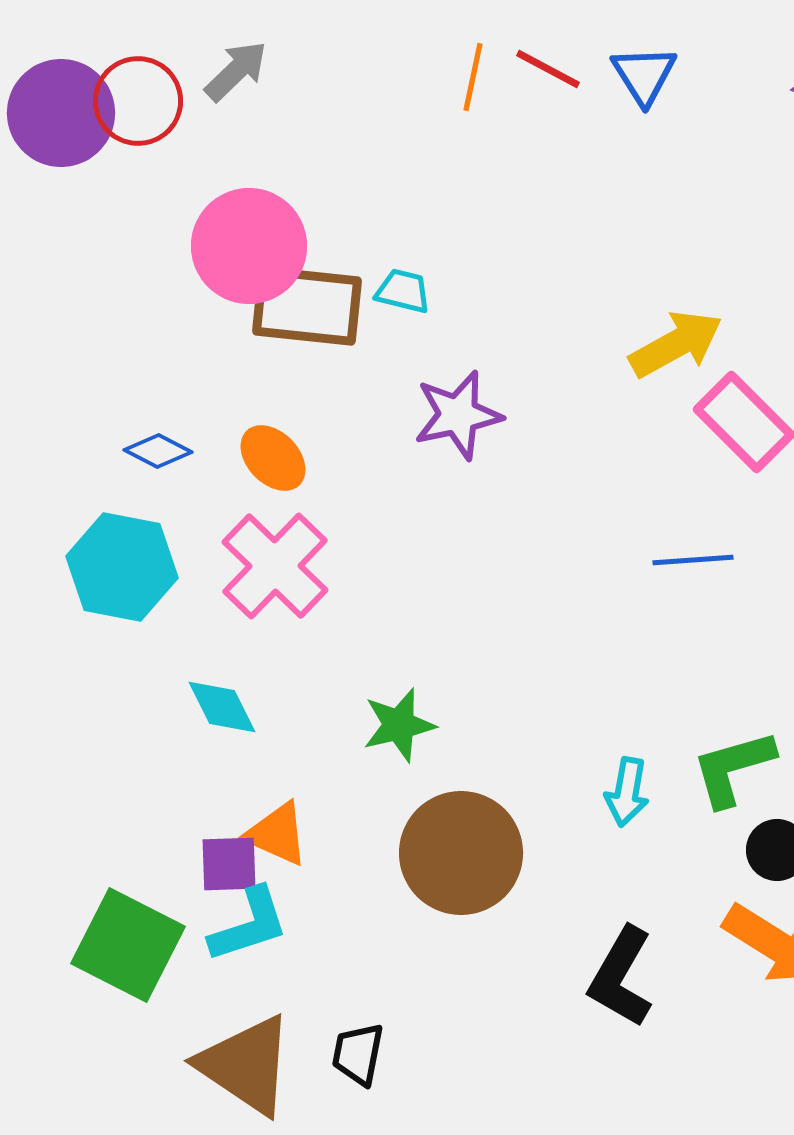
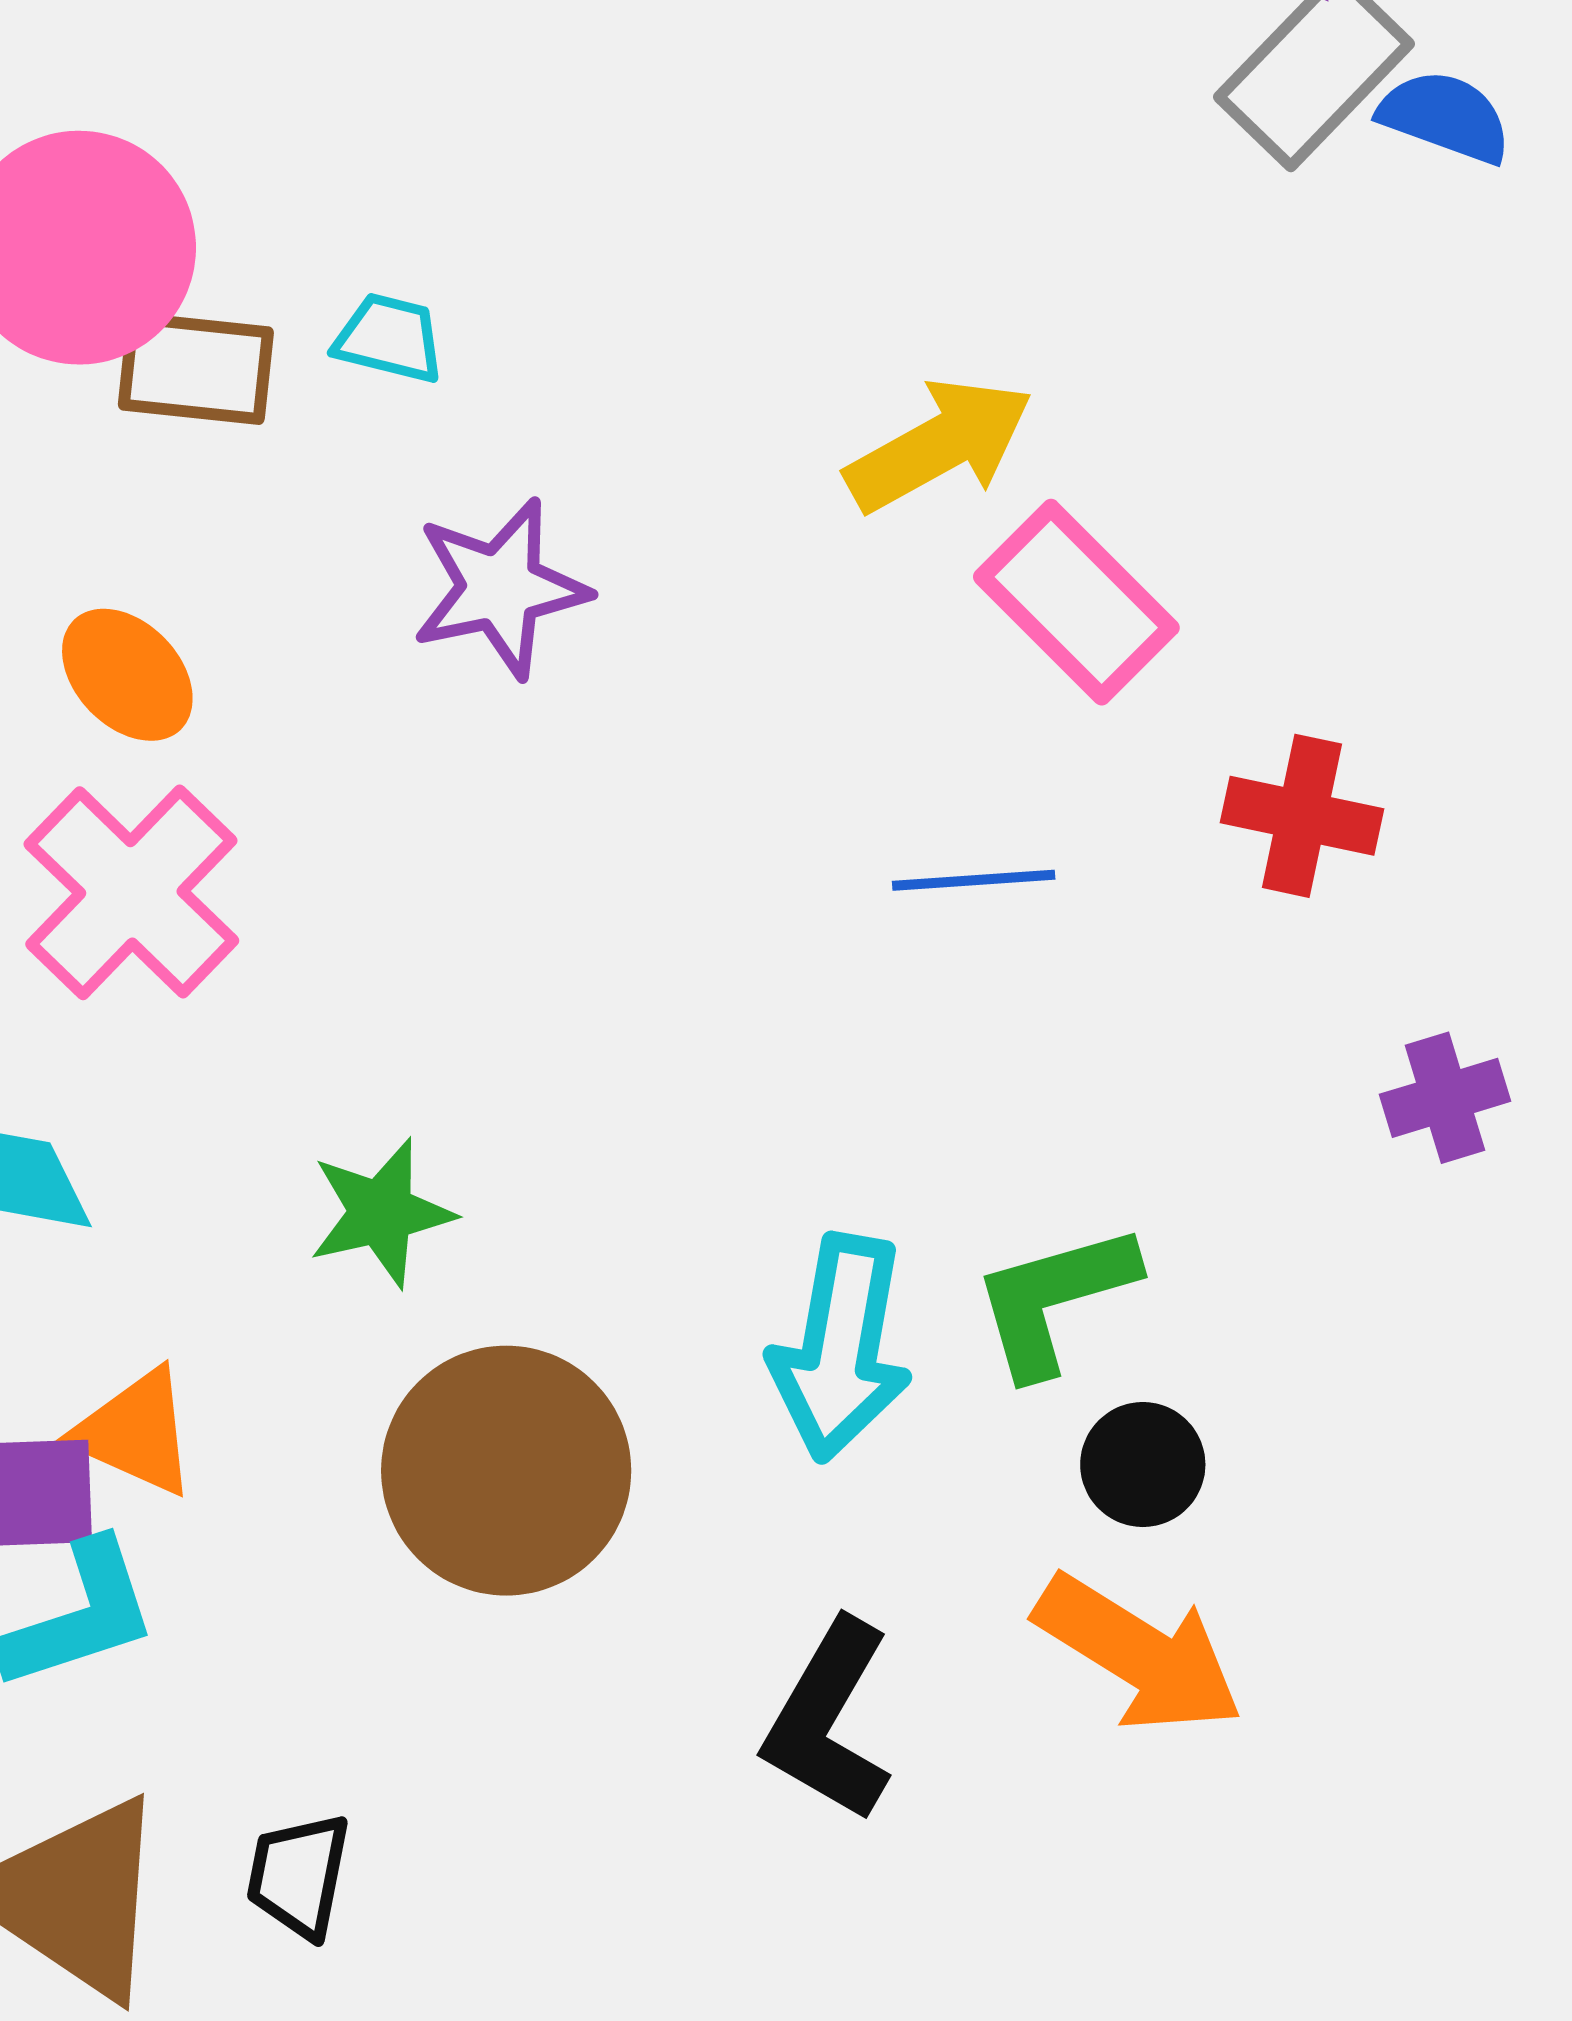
brown rectangle: (307, 306) -> (196, 369), size x0.7
cyan arrow: (627, 792) -> (841, 1348), size x1.6

